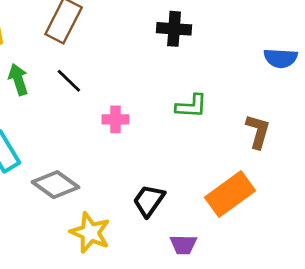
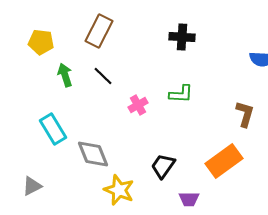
green L-shape: (191, 106) -> (181, 94), moved
pink cross: (115, 119) -> (138, 105), turned -30
gray diamond: (56, 185) -> (93, 154), turned 32

